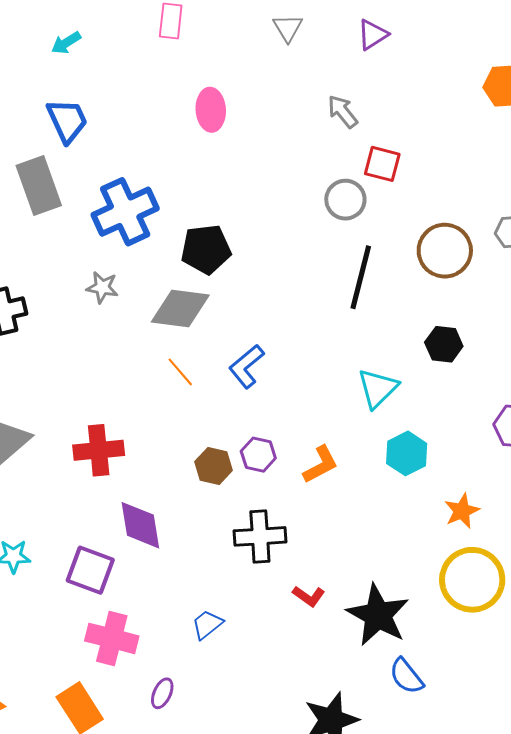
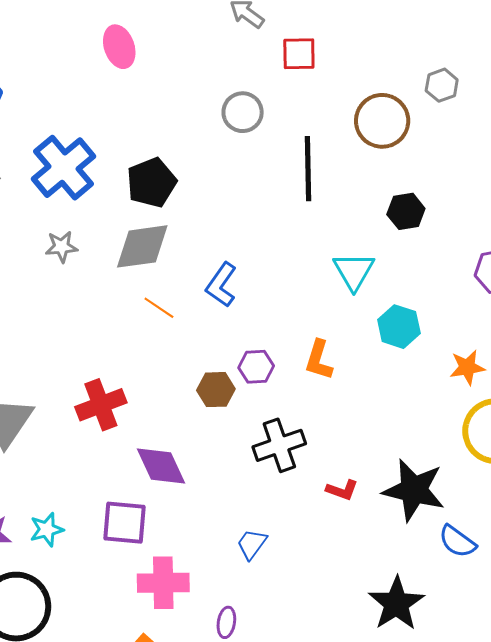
gray circle: (345, 200) -> (243, 112), moved
orange L-shape: (321, 465) -> (319, 360), turned 150
orange star: (462, 511) -> (467, 367), turned 30

